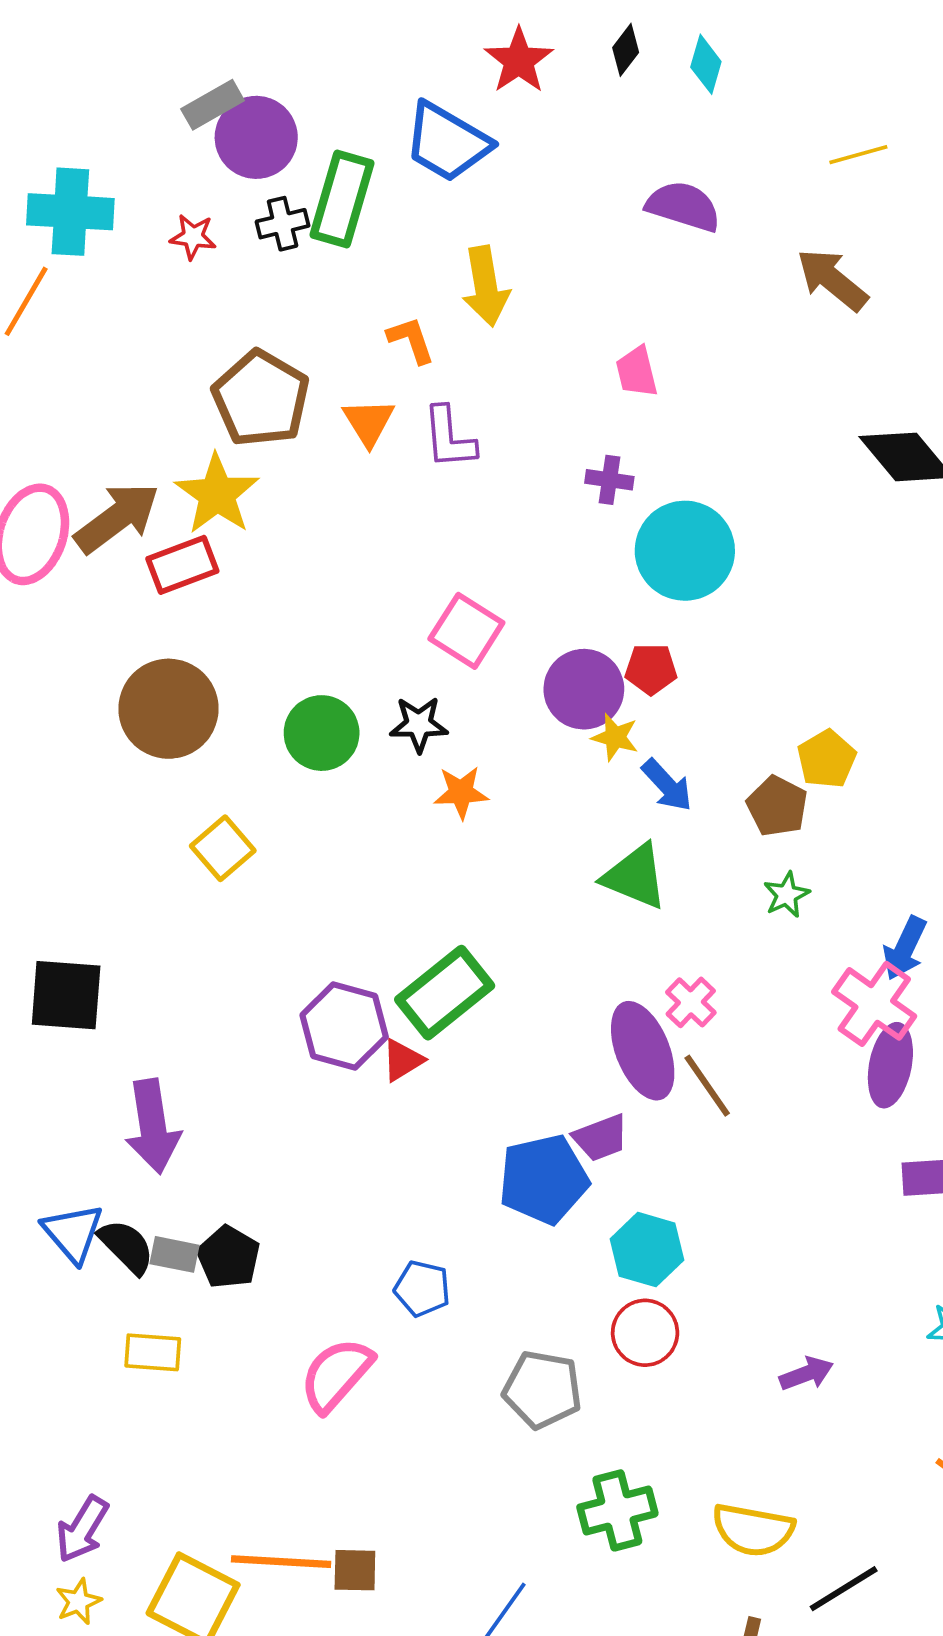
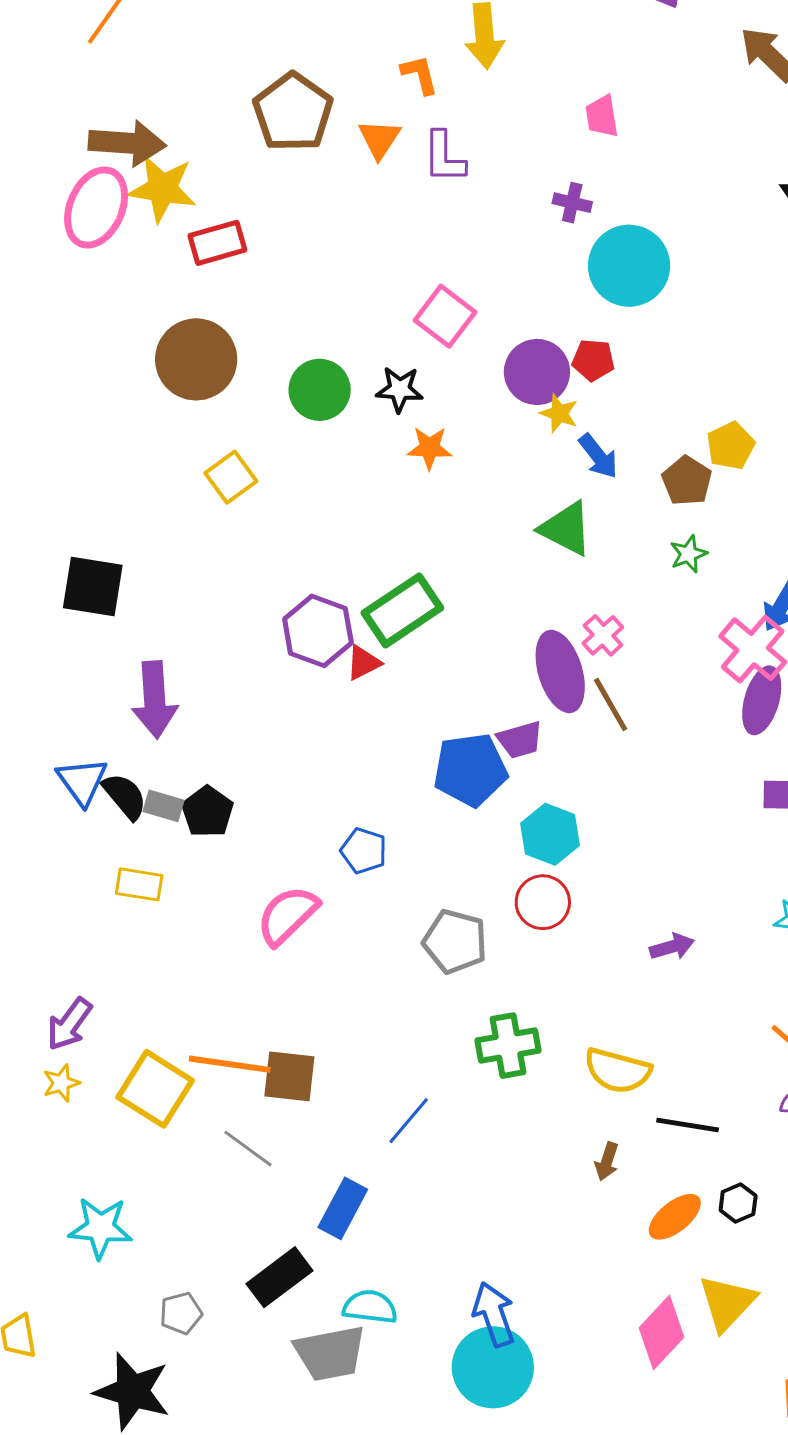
yellow star: (217, 494) -> (162, 189), moved, turned -30
brown arrow: (117, 518) -> (127, 143), moved, turned 36
brown square: (355, 1570) -> (289, 1076), size x1.4
black line: (844, 1589) -> (688, 1125), turned 36

